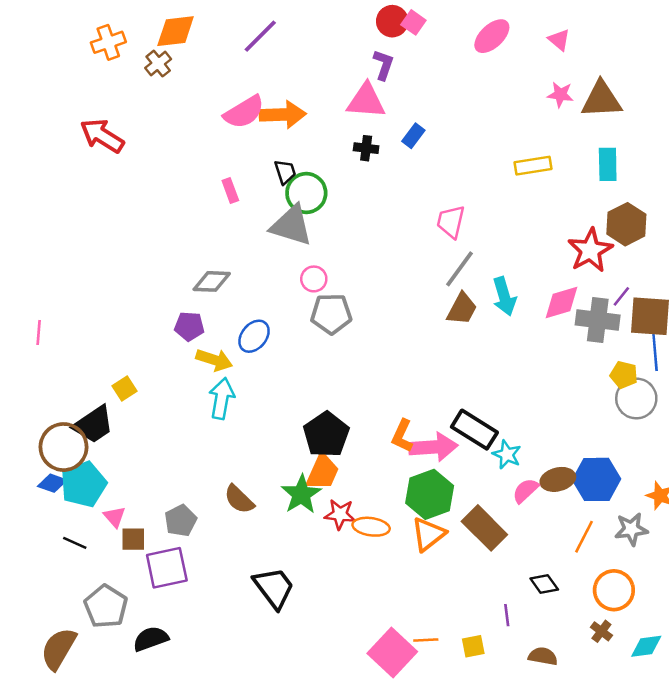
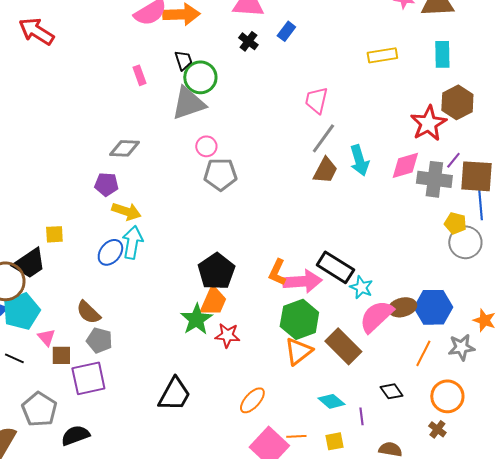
black cross: (366, 148) -> (248, 41), turned 30
gray triangle: (291, 225) -> (188, 103), turned -36
blue ellipse: (254, 336) -> (110, 252), moved
yellow square: (125, 389) -> (54, 234), turned 30
pink semicircle: (525, 491) -> (376, 316), size x1.6
brown semicircle: (239, 499) -> (88, 312), moved
gray pentagon: (181, 520) -> (99, 340), turned -30
orange ellipse: (371, 527) -> (252, 400), moved, turned -56
black trapezoid: (274, 588) -> (174, 394), turned 66
cyan diamond: (646, 646) -> (331, 401), moved, turned 48

